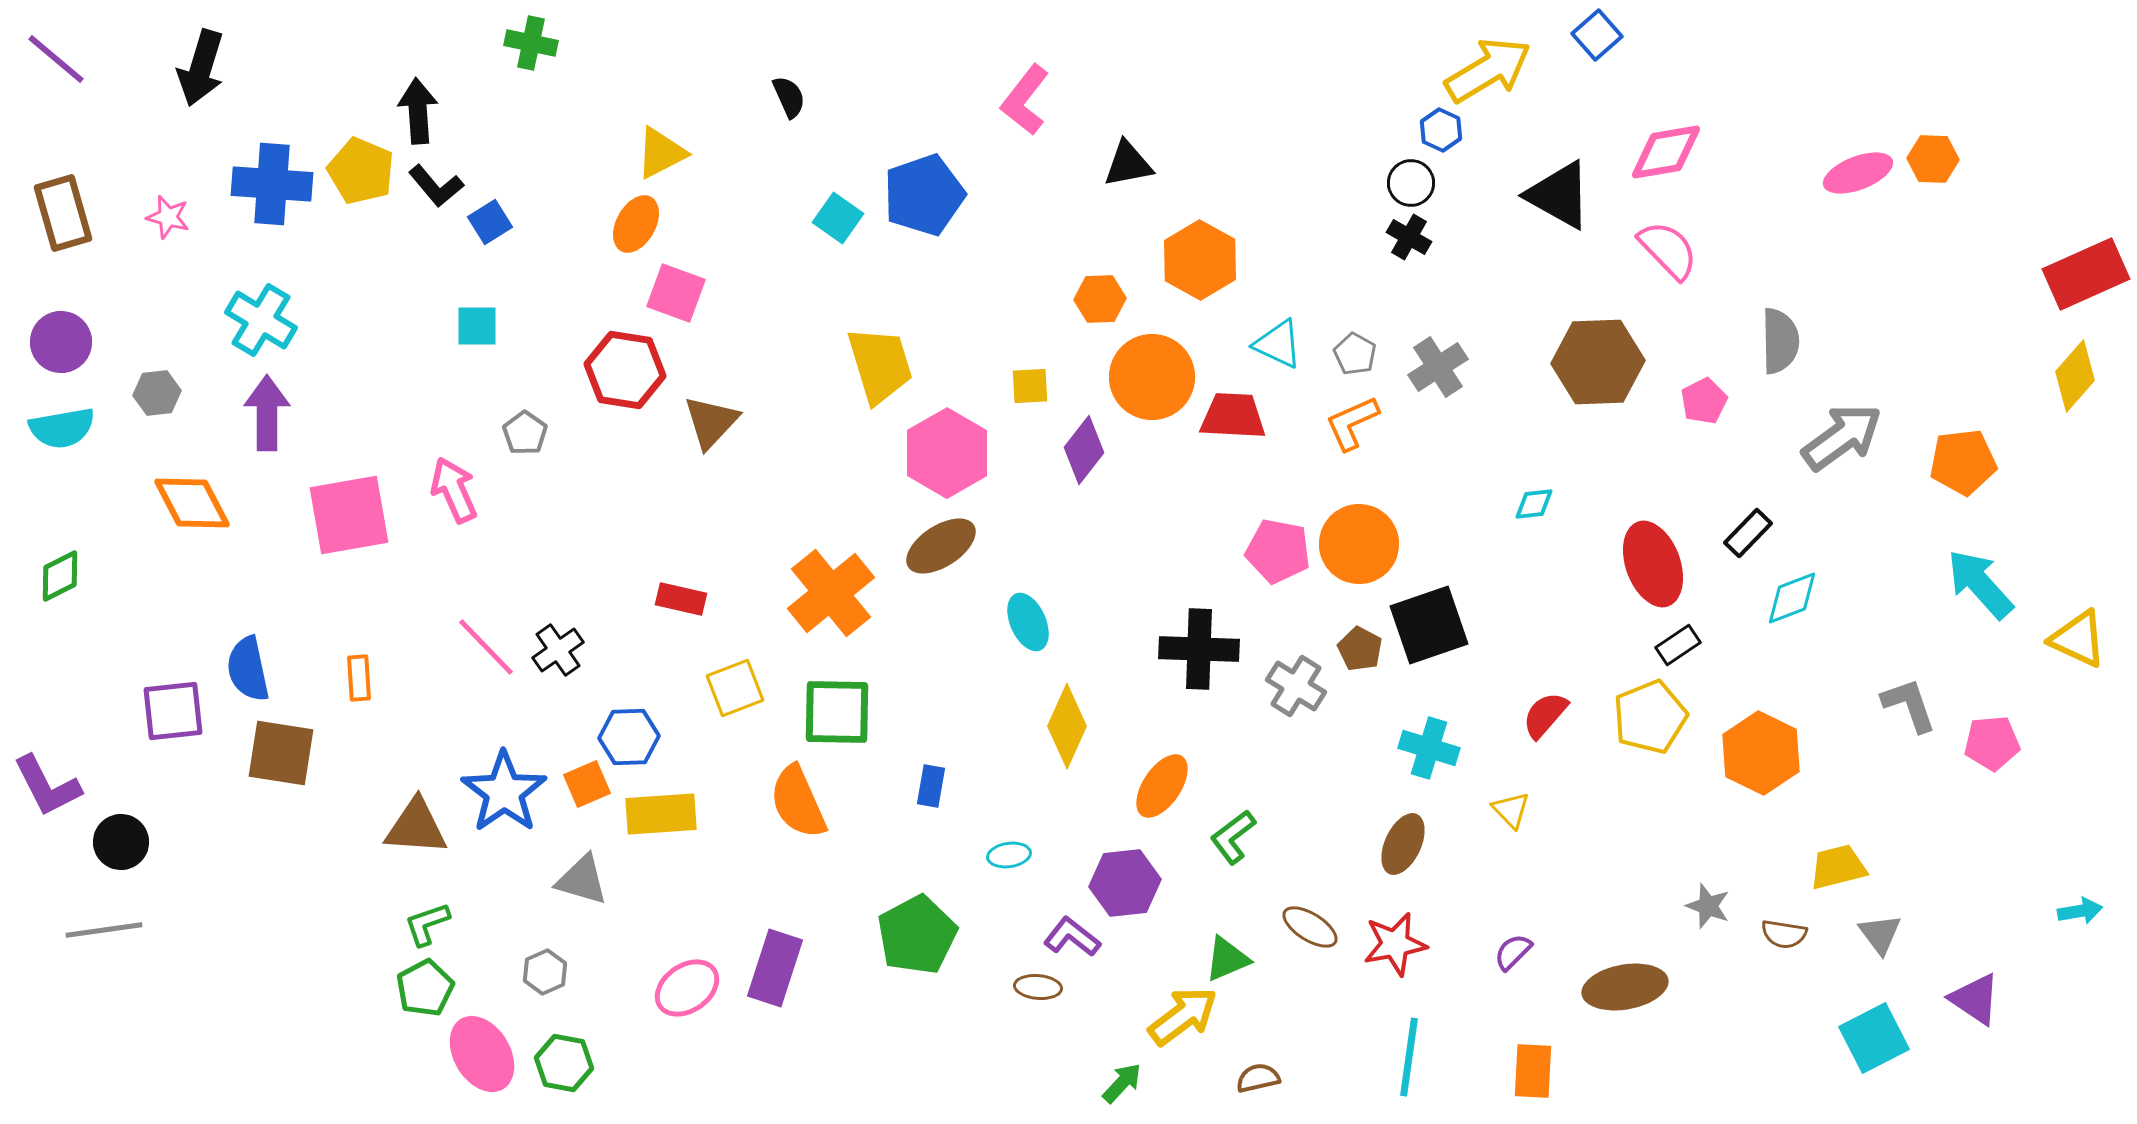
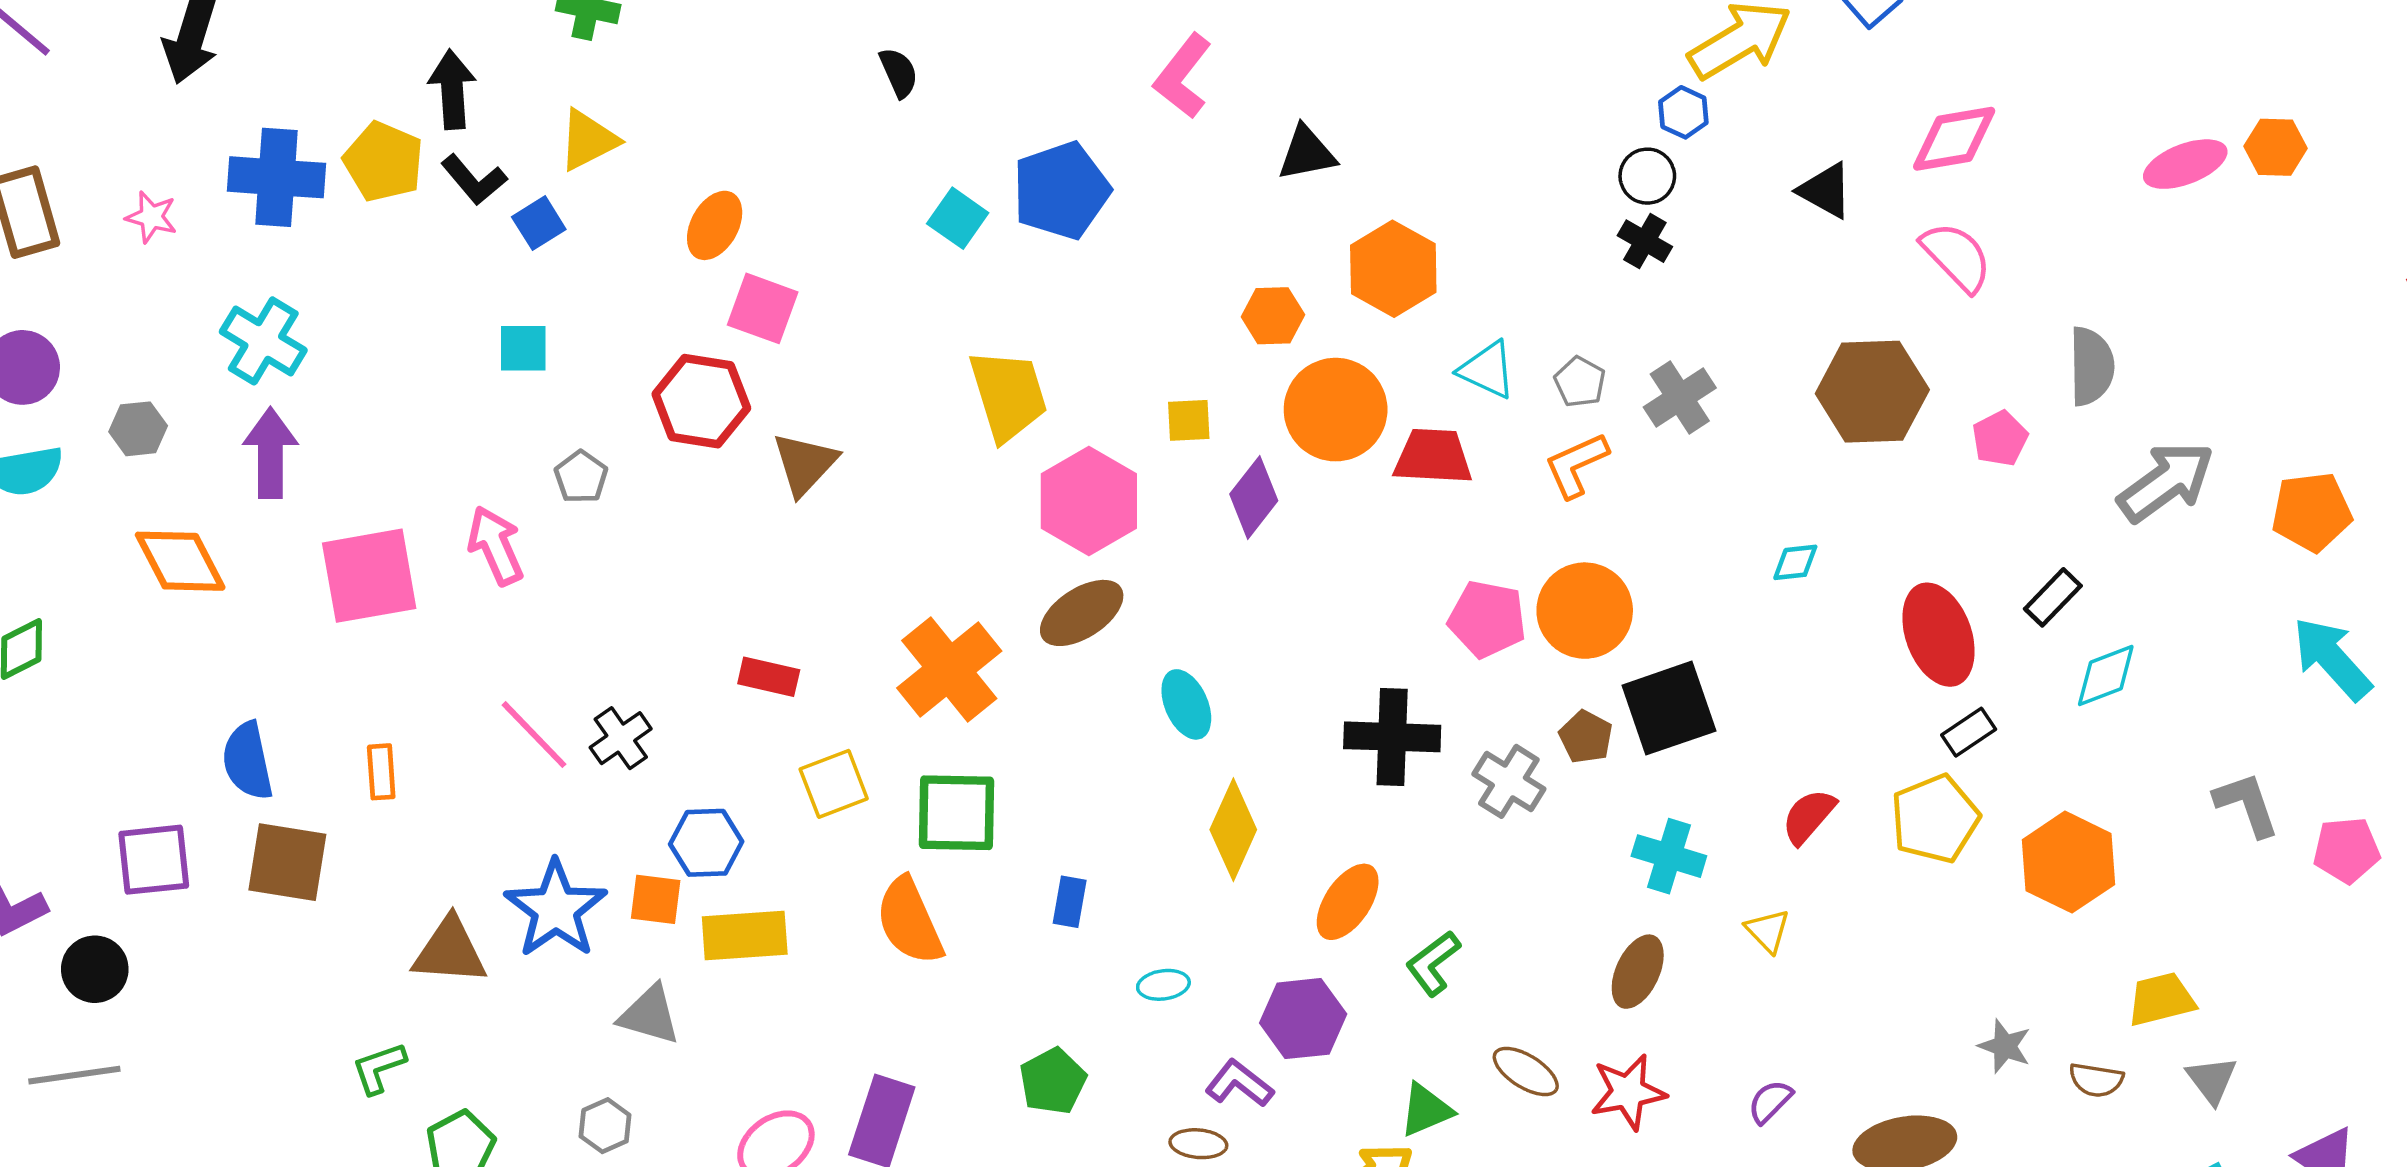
yellow triangle: (661, 153) -> (588, 140), moved
black triangle: (1559, 195) -> (1825, 191), size x0.7
purple square: (173, 711) -> (154, 860), moved
orange square: (587, 784) -> (656, 899), turned 30
green L-shape: (427, 924) -> (379, 1068), moved
green pentagon: (917, 935) -> (1053, 1081), size x0.7

